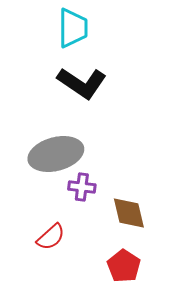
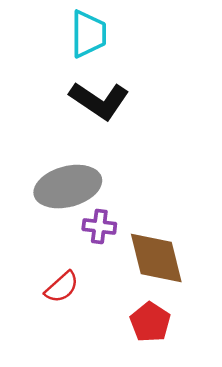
brown diamond: (129, 213) -> (156, 258), size x1.4

